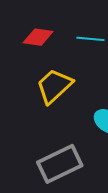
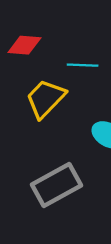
cyan line: (90, 39) -> (83, 65), moved

